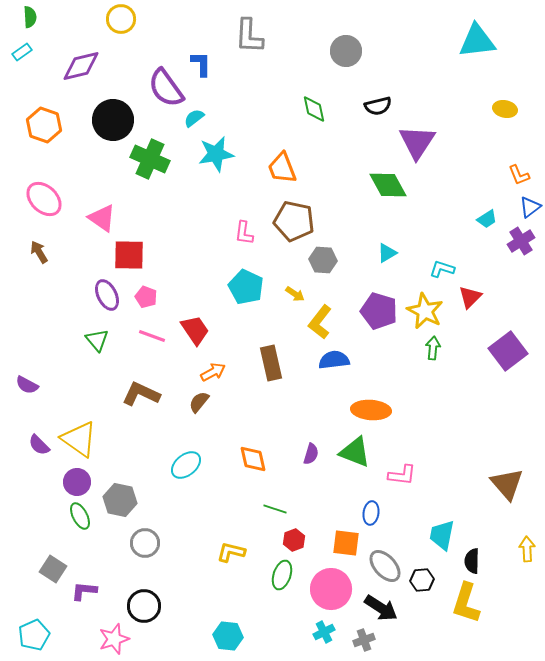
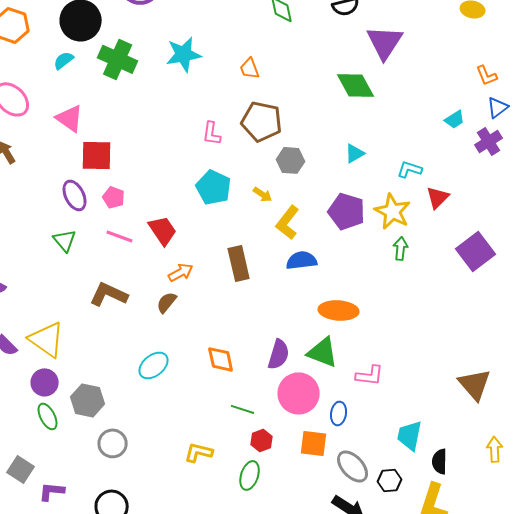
cyan semicircle: (194, 118) -> (64, 60), moved
orange trapezoid: (282, 168) -> (250, 68), size x0.7
purple semicircle: (311, 454) -> (279, 354), size x1.4
pink circle: (331, 589) -> (299, 393), moved

